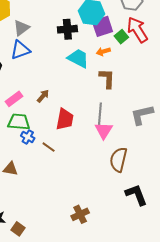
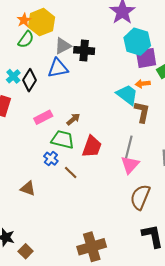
black cross: (67, 29) -> (84, 50), moved
cyan trapezoid: (78, 58) -> (127, 95), moved
green trapezoid: (19, 122) -> (63, 140), moved
brown cross: (80, 214) -> (92, 247), size x1.5

